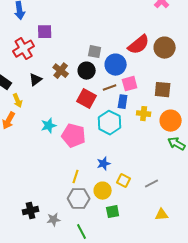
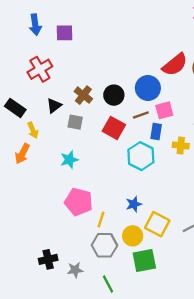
purple square: (45, 32) -> (65, 33), moved
gray square: (95, 52) -> (75, 122), moved
pink pentagon: (74, 136) -> (79, 202), moved
yellow square: (124, 181) -> (157, 224), size x1.5
green square: (113, 212) -> (144, 261), size x1.5

